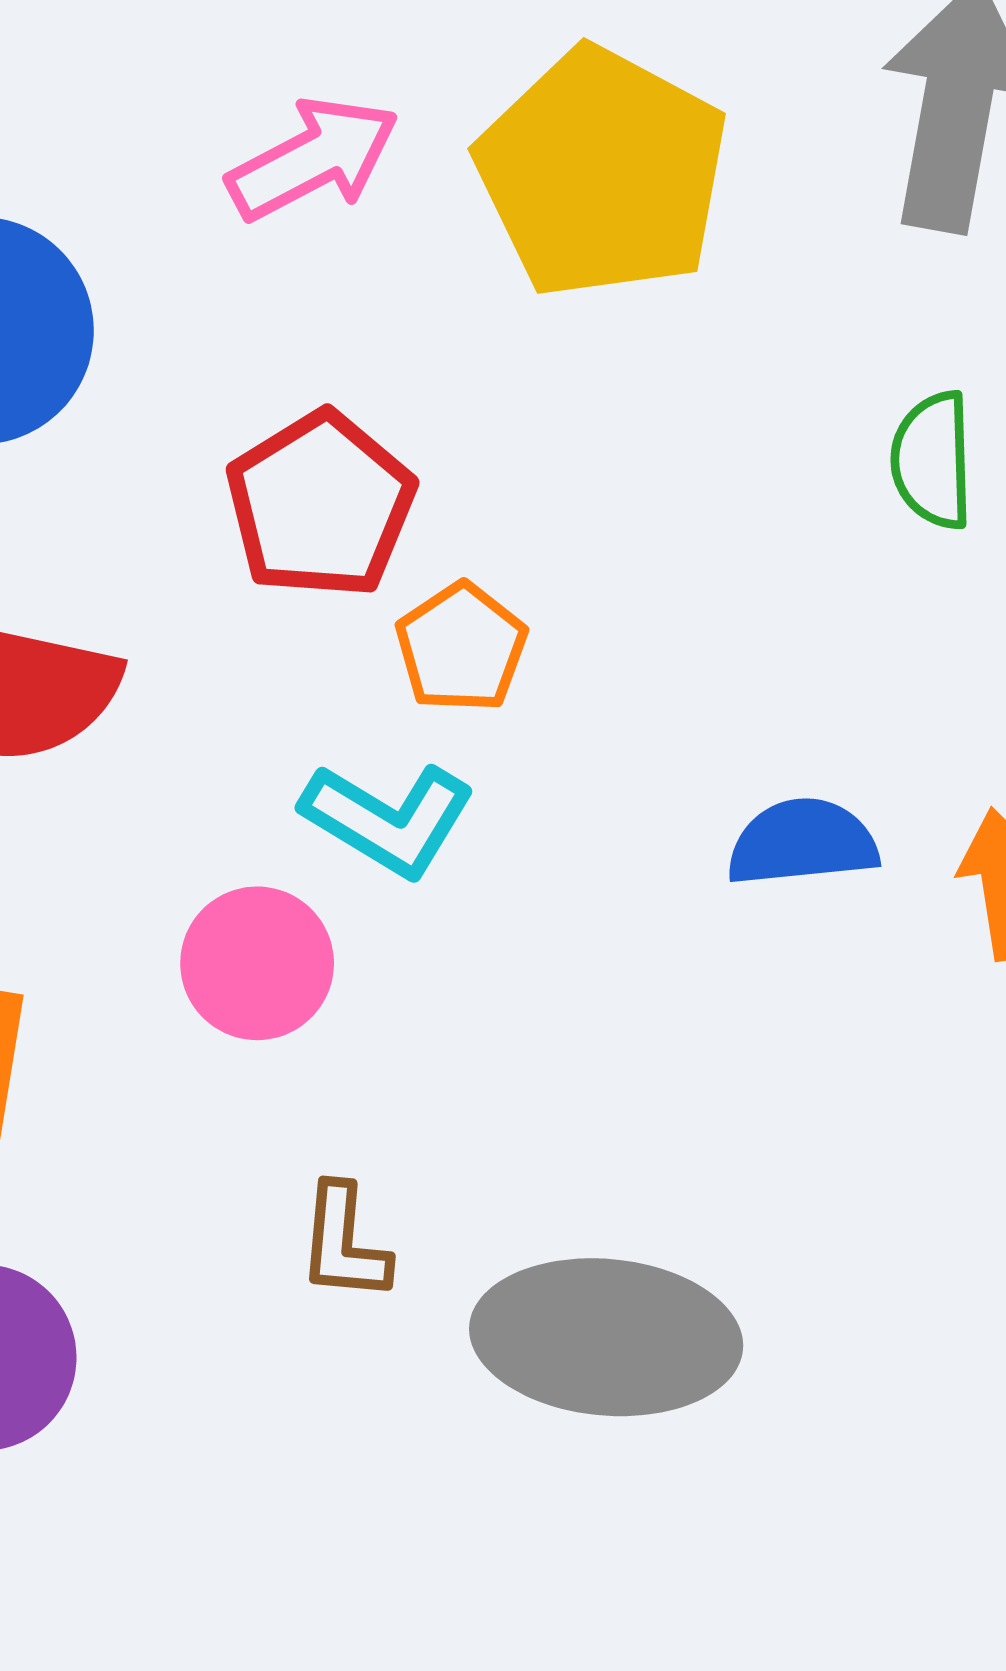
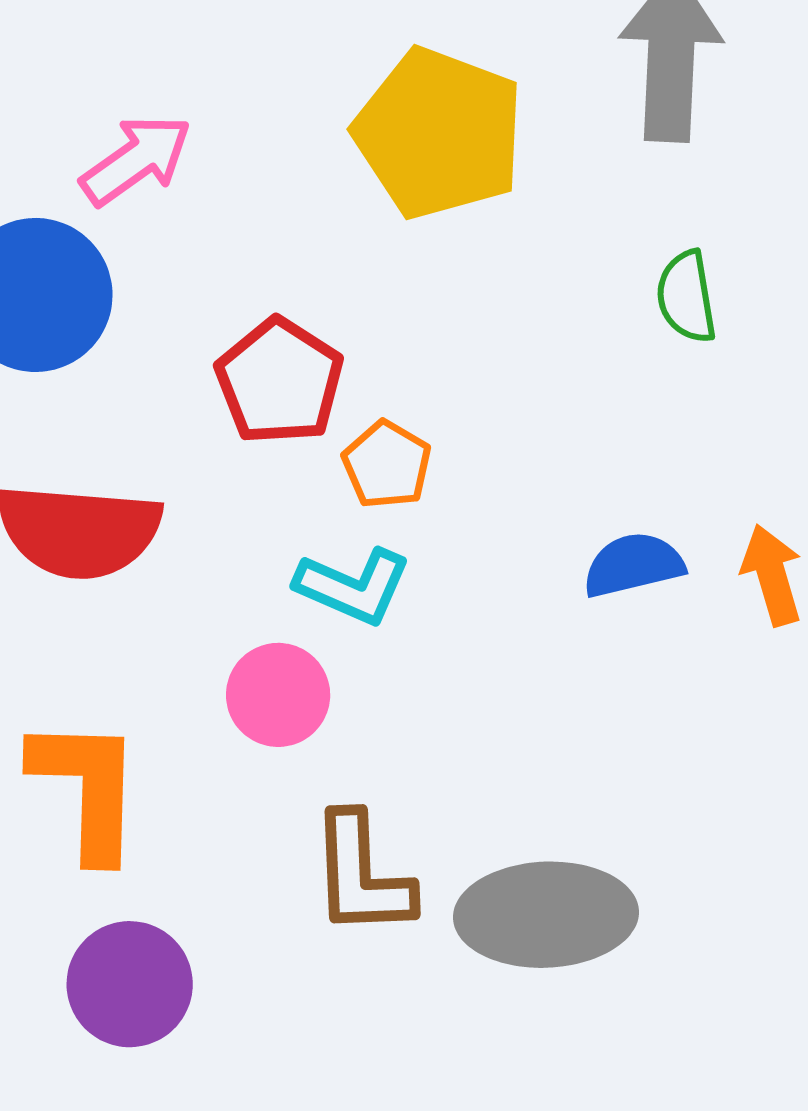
pink arrow: (313, 159) -> (136, 160), moved
brown L-shape: (344, 1243) -> (361, 875), size x1.6

